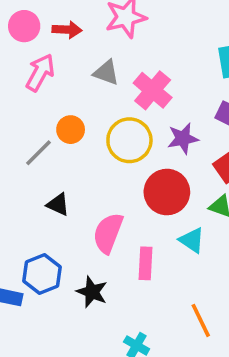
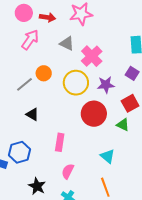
pink semicircle: (108, 233) -> (68, 171), moved, size x0.7
cyan triangle: (192, 240) -> (108, 156), moved
pink rectangle: (145, 263) -> (60, 142), moved
black star: (92, 292) -> (37, 186), moved

